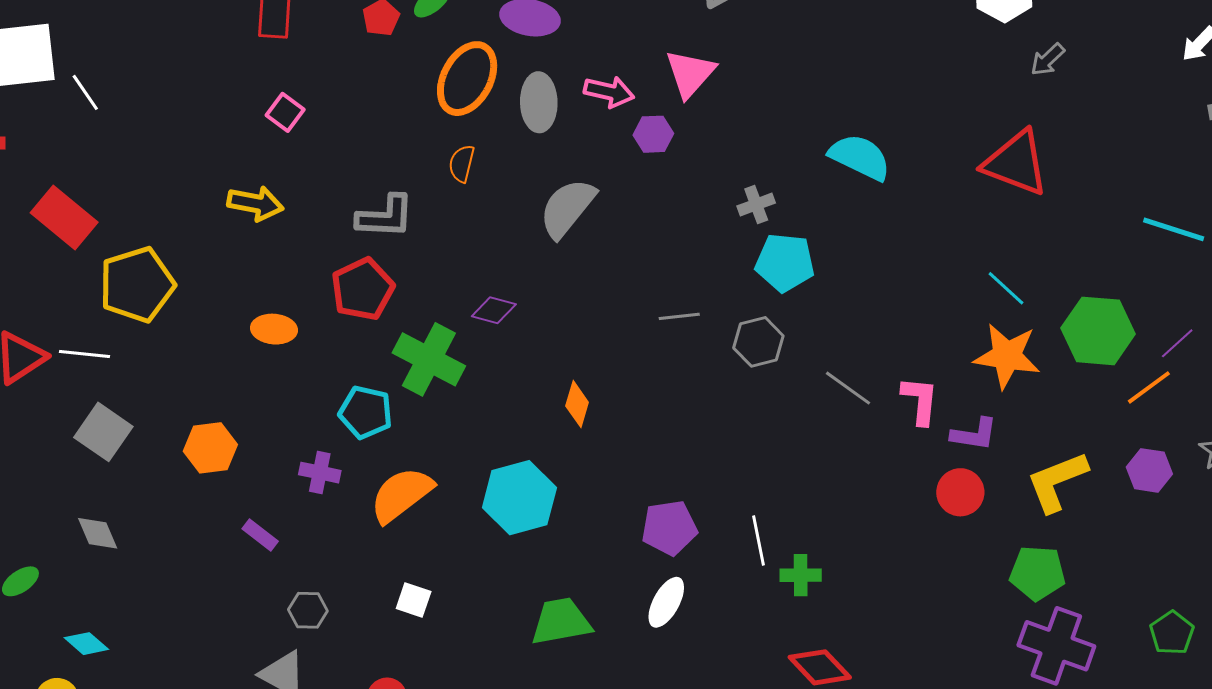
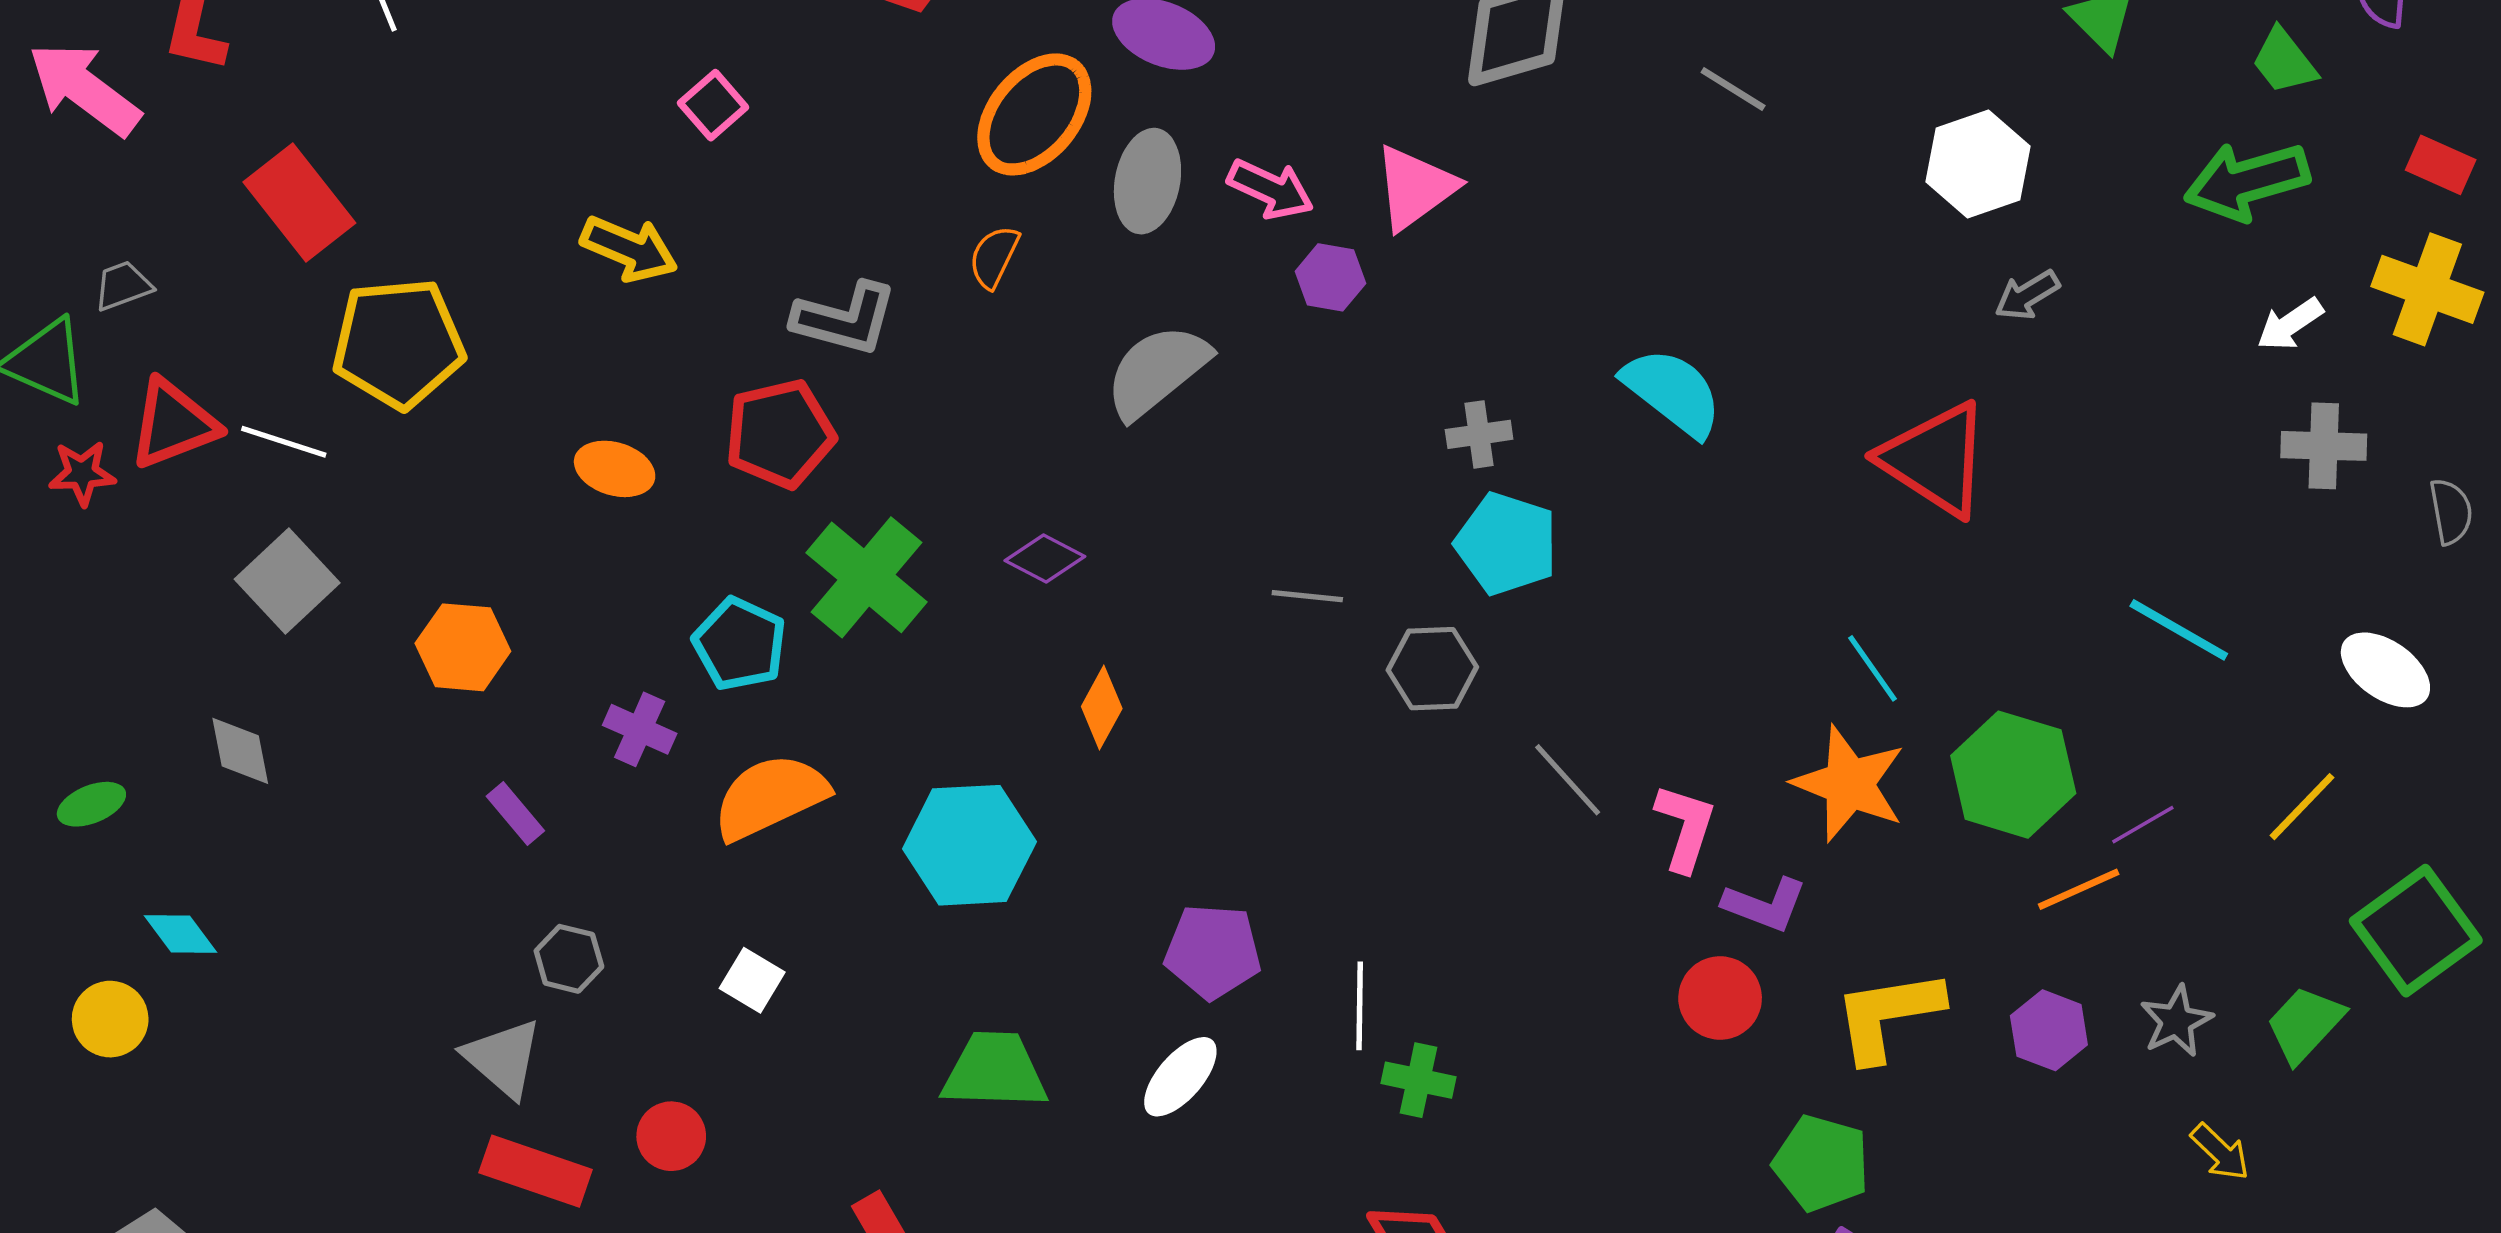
purple diamond: (494, 310) -> (1045, 559), moved

